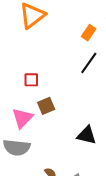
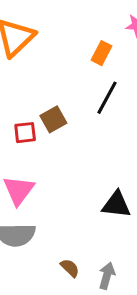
brown square: (46, 106) -> (53, 119), moved

